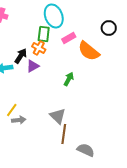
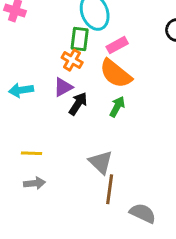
orange semicircle: (89, 51) -> (116, 74), moved
black arrow: (21, 56) -> (78, 104), moved
yellow line: (12, 110) -> (32, 153), turned 56
gray arrow: (19, 120) -> (35, 183), moved

